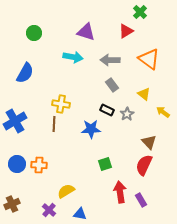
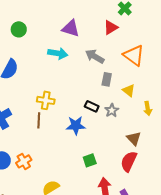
gray arrow: (110, 60) -> (95, 56), turned 30
gray rectangle: (112, 85) -> (107, 79), moved, turned 48
yellow arrow: (163, 112) -> (148, 108), turned -136
orange cross: (39, 165) -> (24, 161), turned -35

